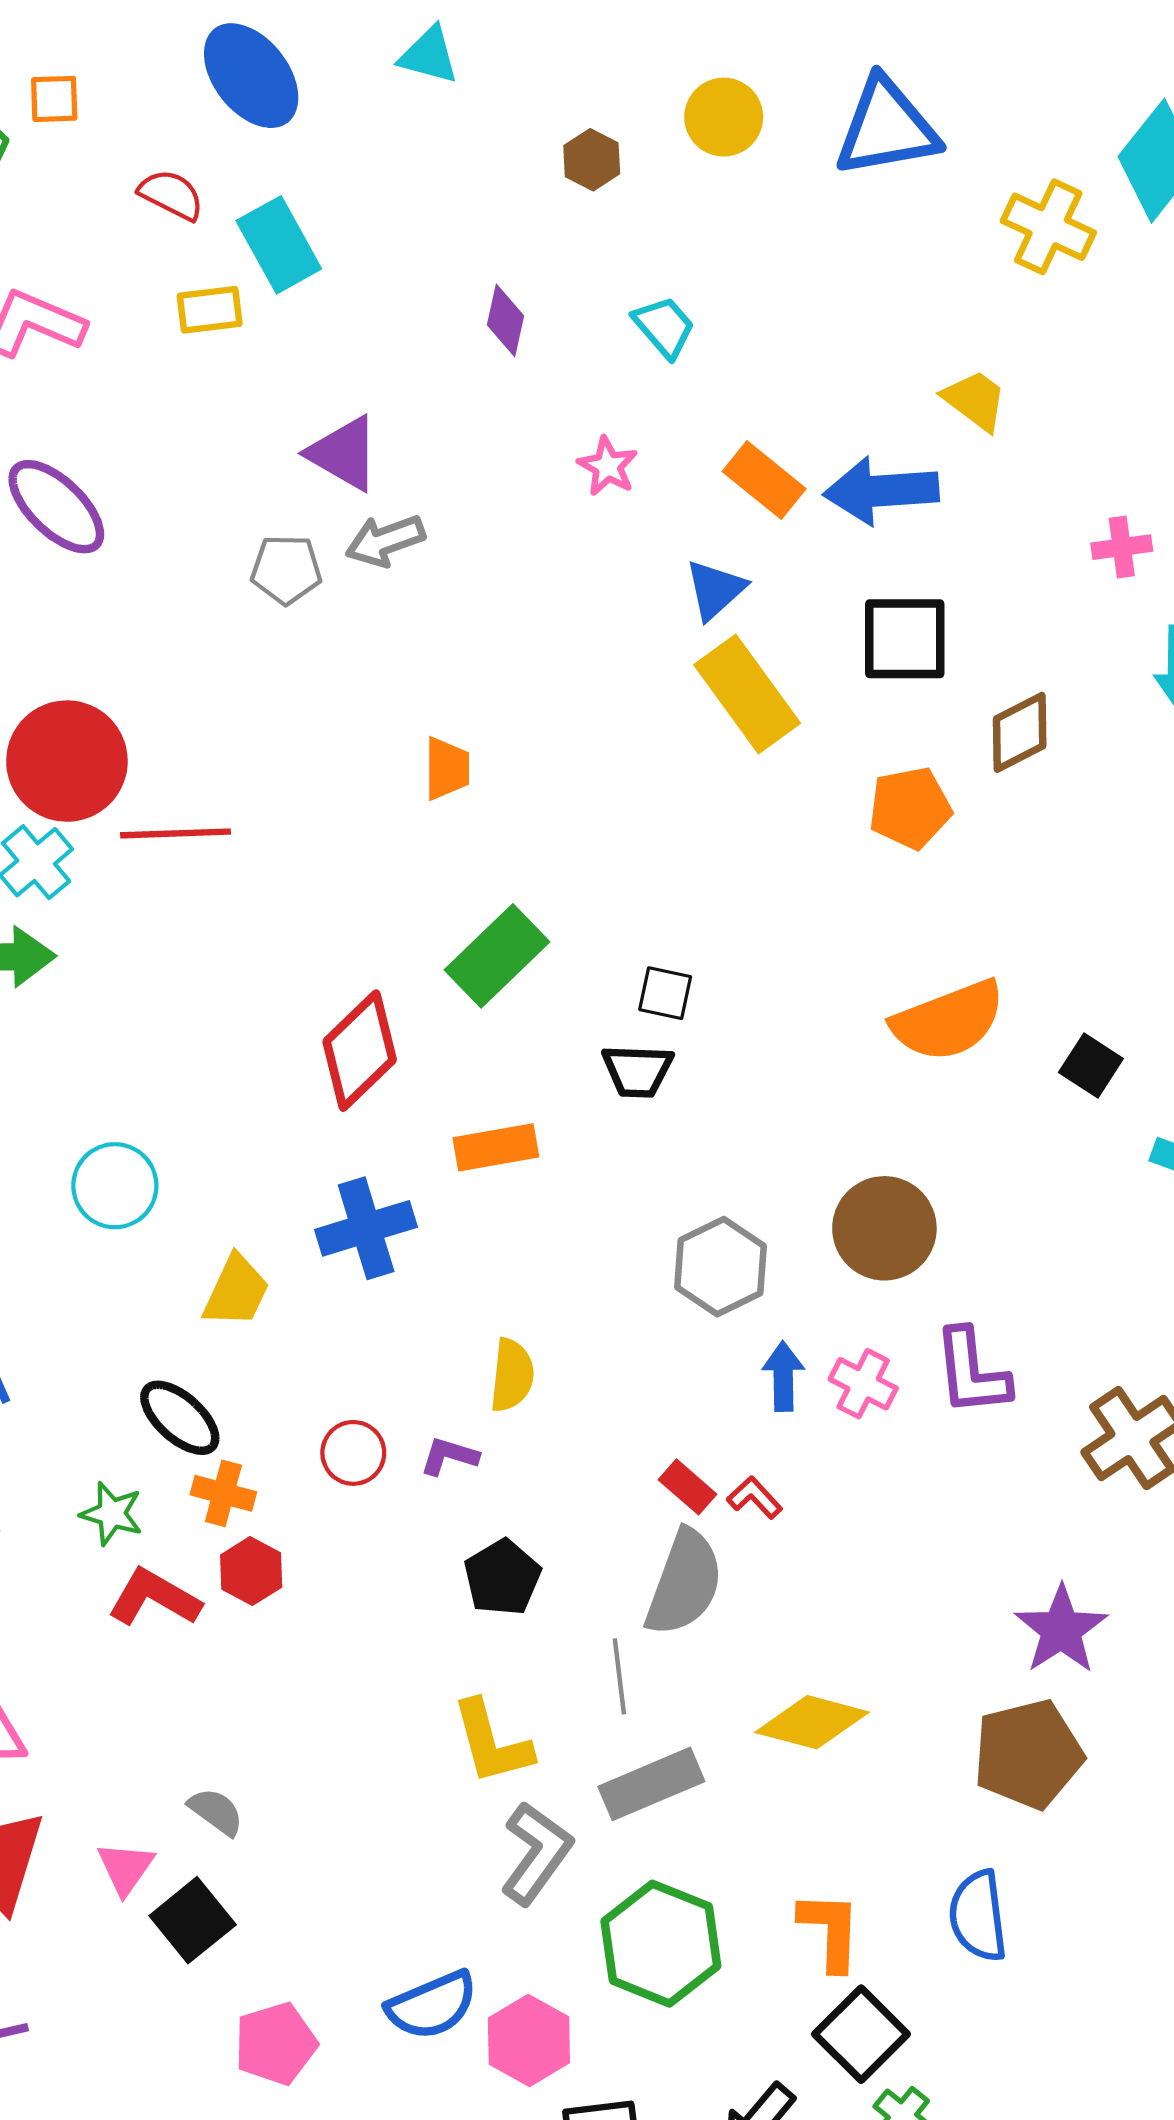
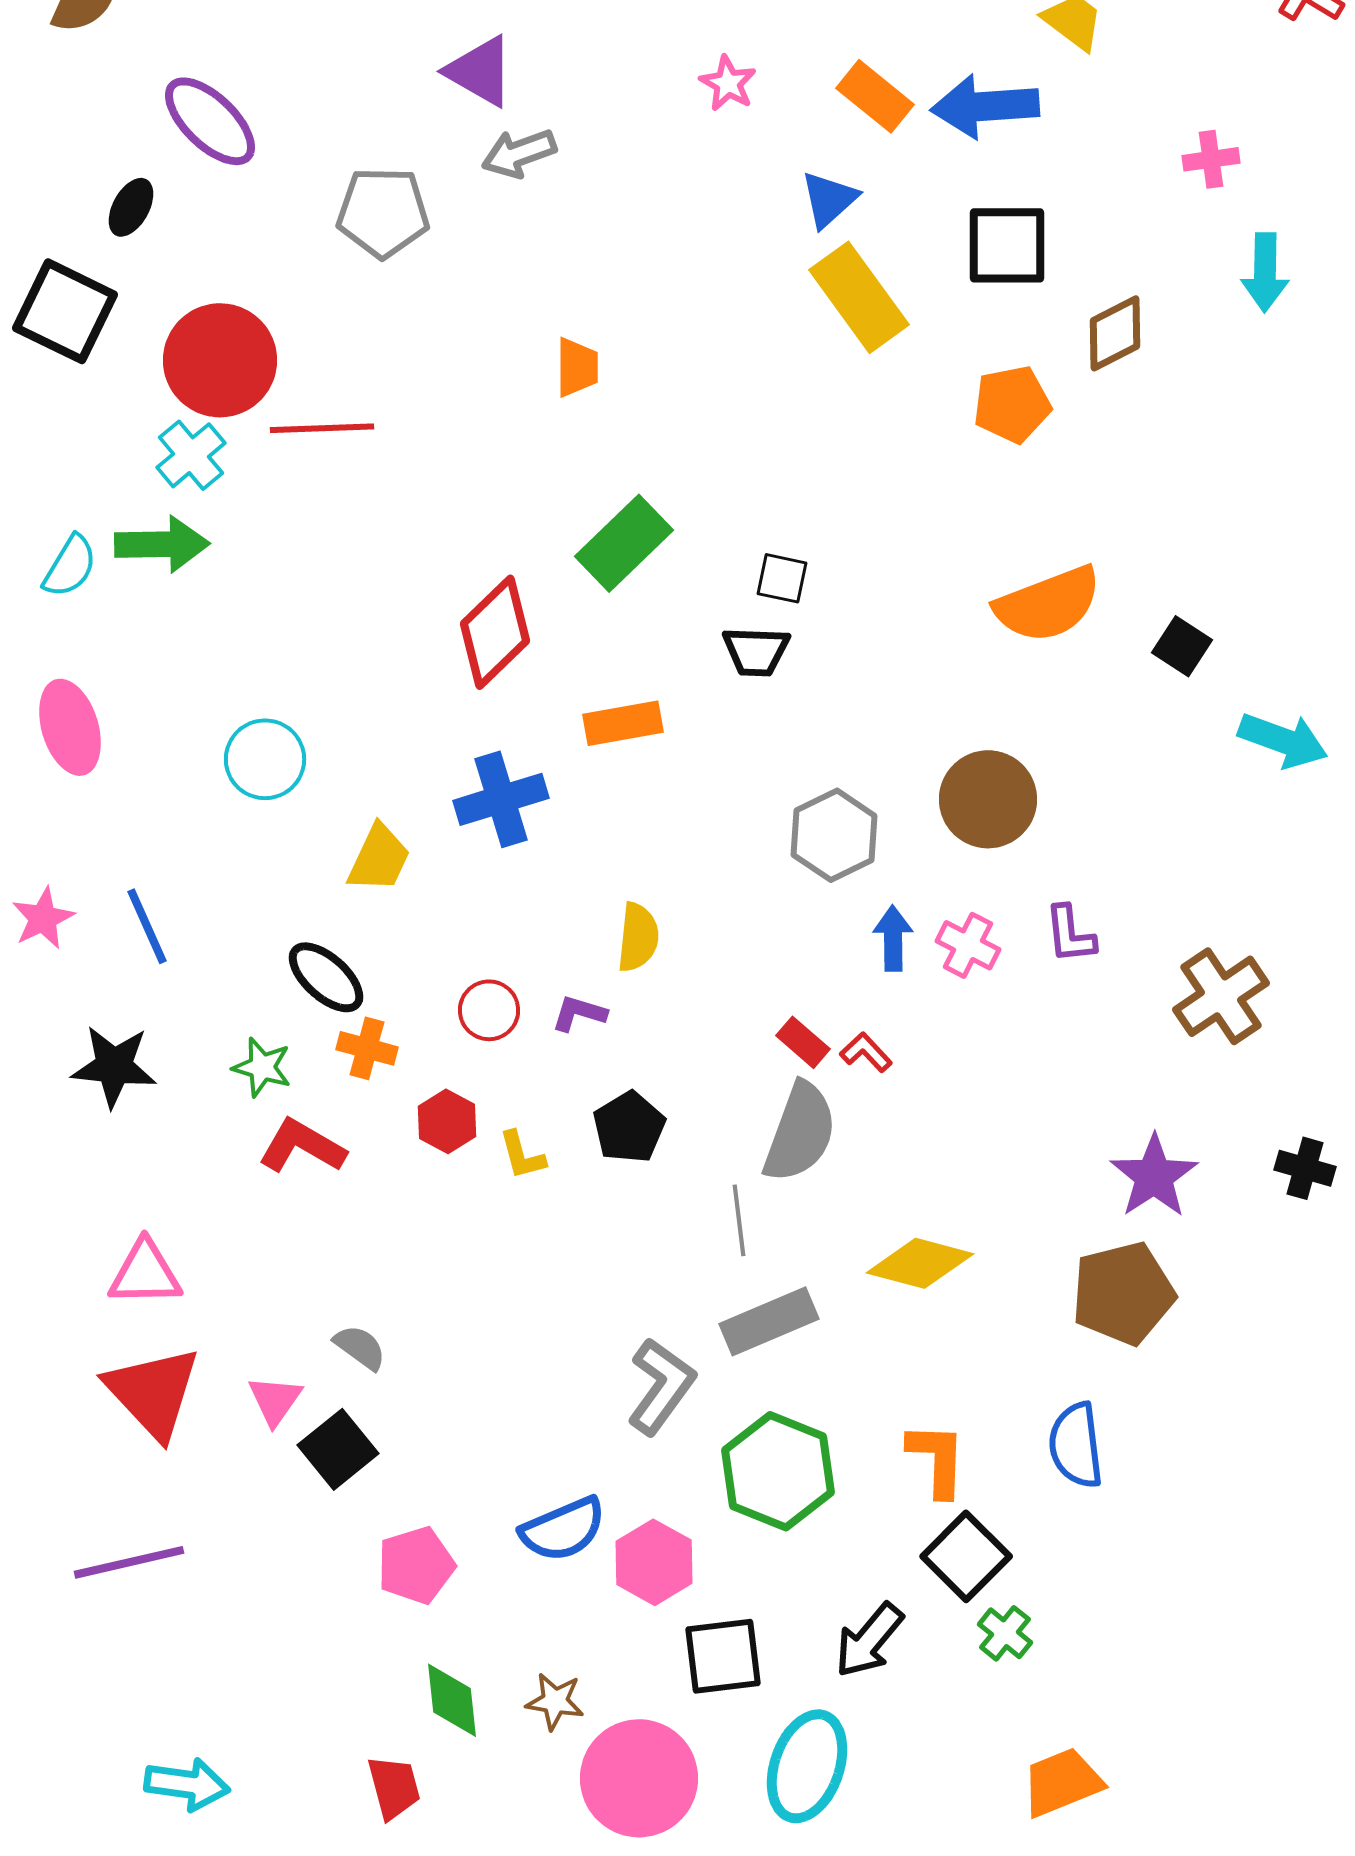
gray pentagon: (286, 569) -> (383, 212), moved, size x1.4
purple L-shape: (972, 1372) -> (1070, 934), size x0.7
red hexagon: (251, 1571) -> (447, 1121), moved
yellow L-shape: (492, 1742) -> (522, 1155), moved, size x0.6

